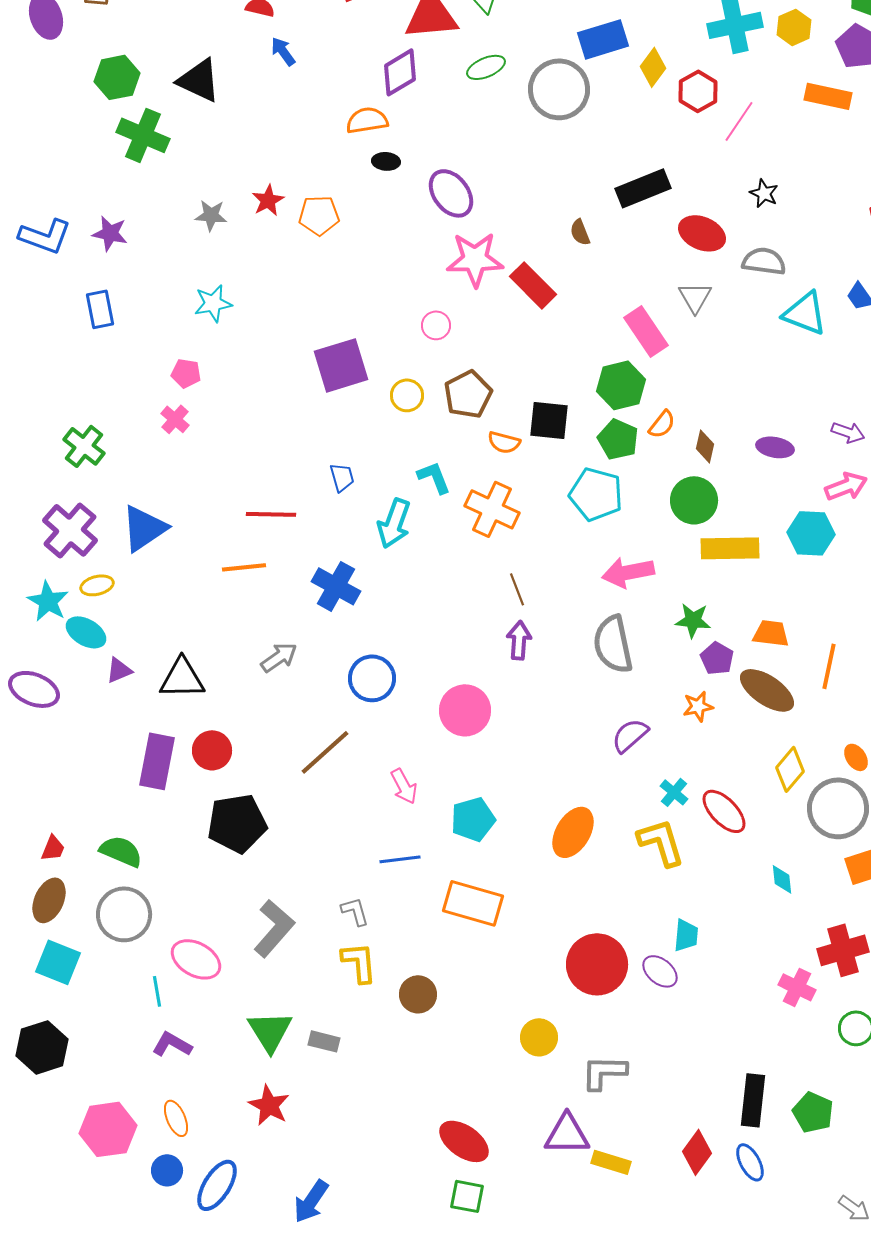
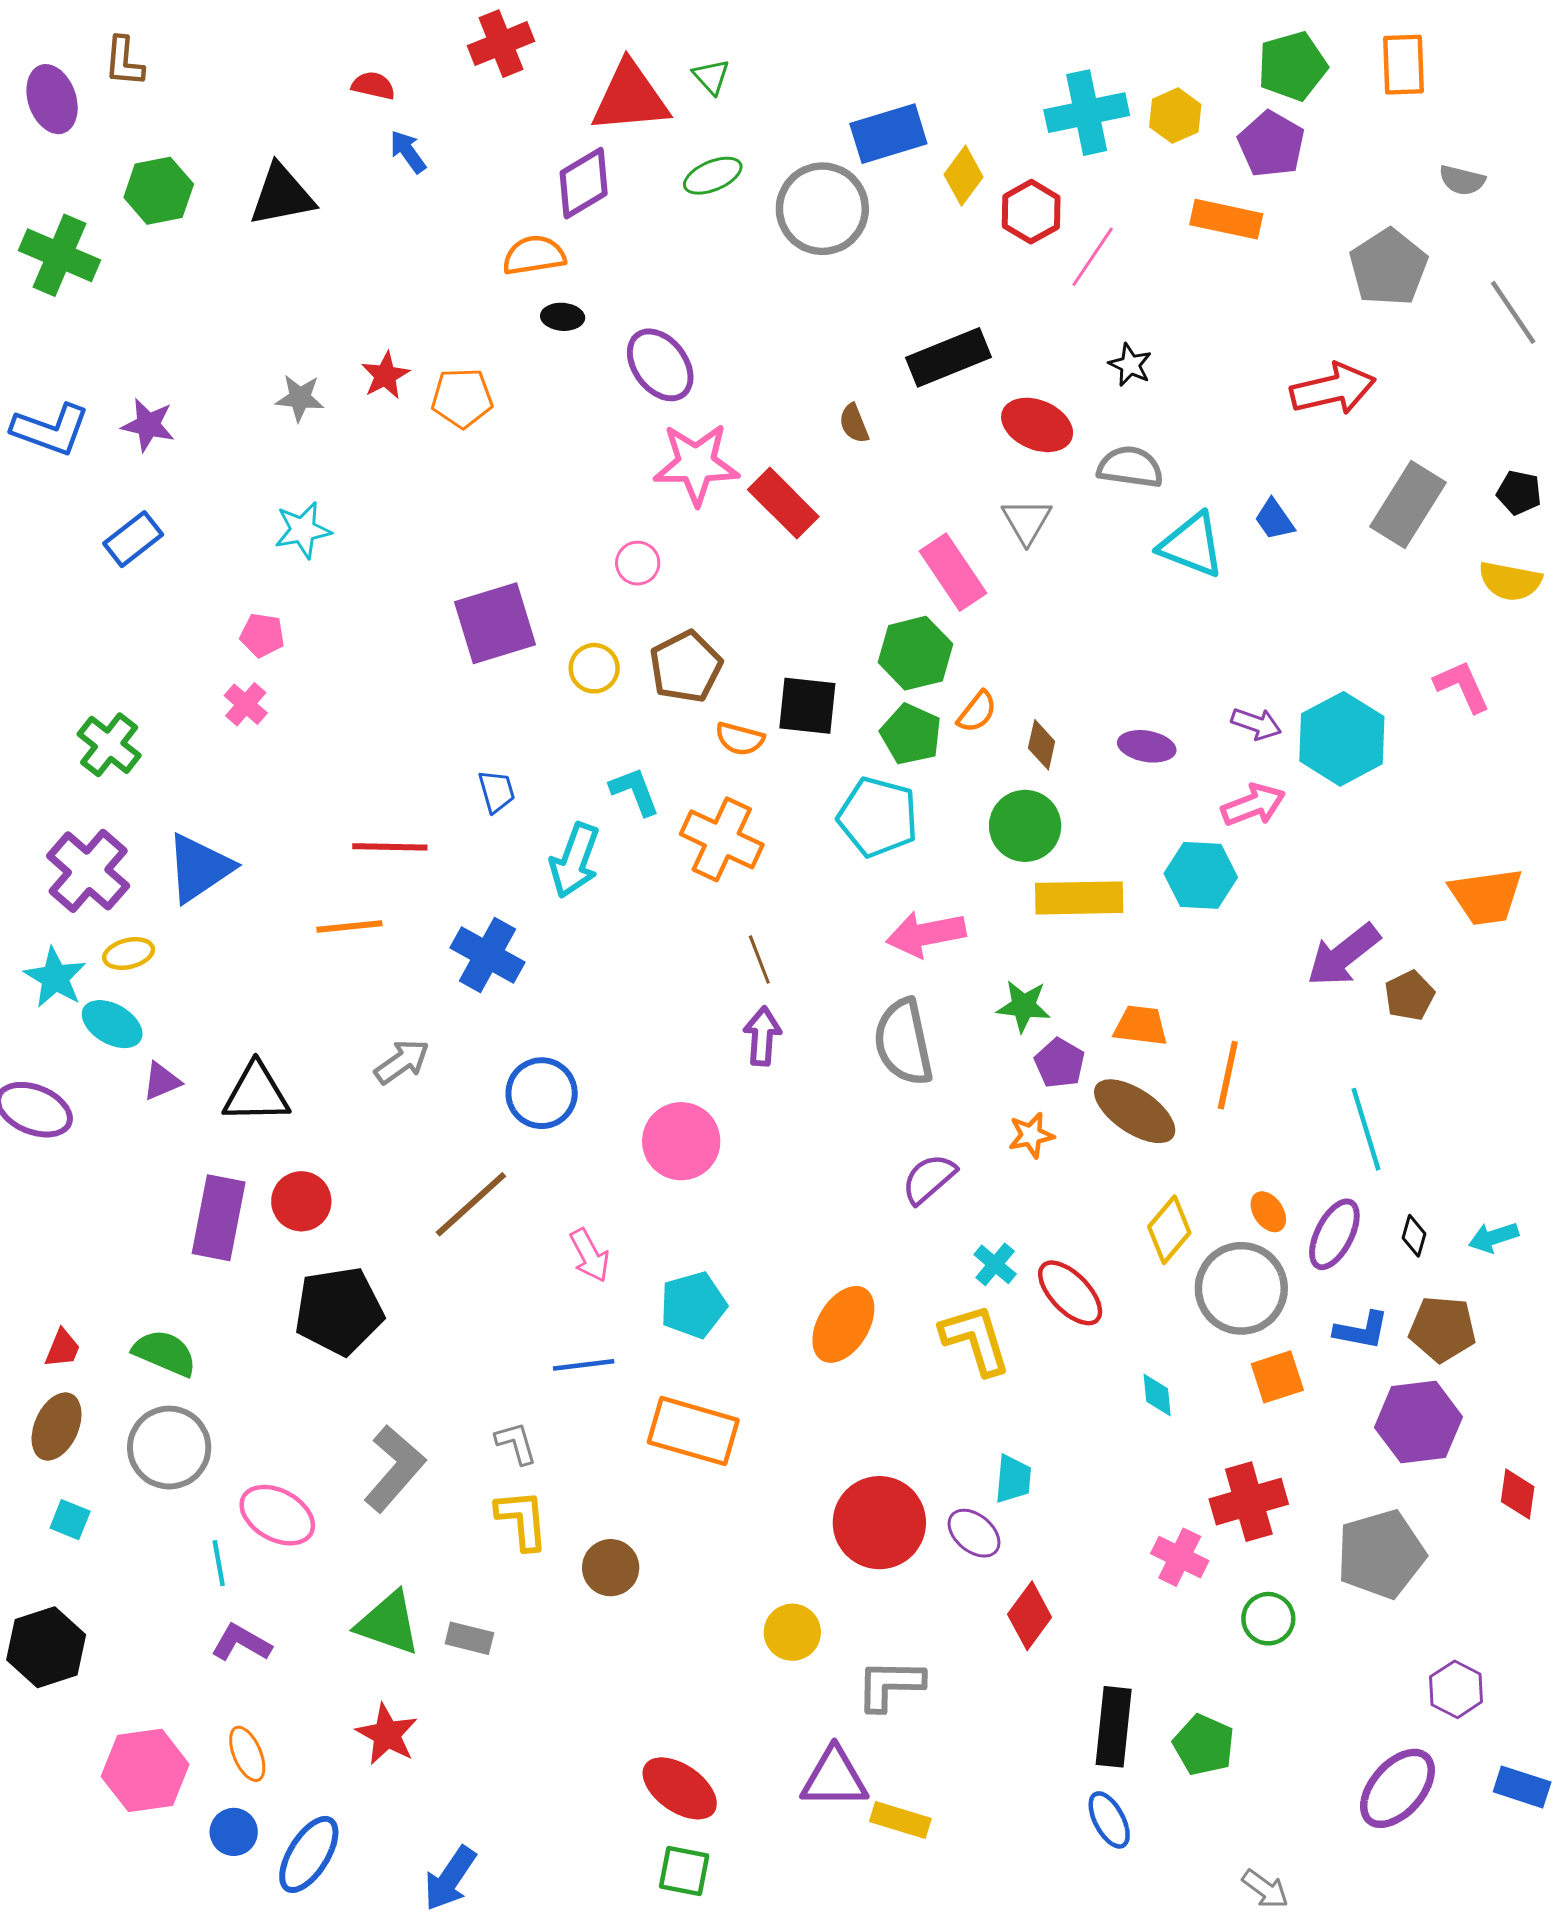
black triangle: (199, 80) -> (282, 195), turned -36
green cross: (143, 135) -> (60, 255), moved
blue rectangle: (100, 309) -> (133, 539), turned 63
cyan square: (58, 962) -> (70, 1520), size x0.6
green triangle: (270, 1031) -> (388, 1623), turned -39
red diamond: (697, 1152) -> (1030, 1616), moved

